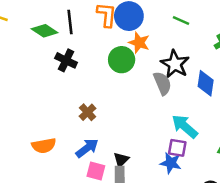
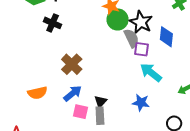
green circle: (122, 60) -> (118, 19), moved
brown cross: (88, 112) -> (72, 64), size x1.5
purple square: (177, 148) -> (142, 49), moved

